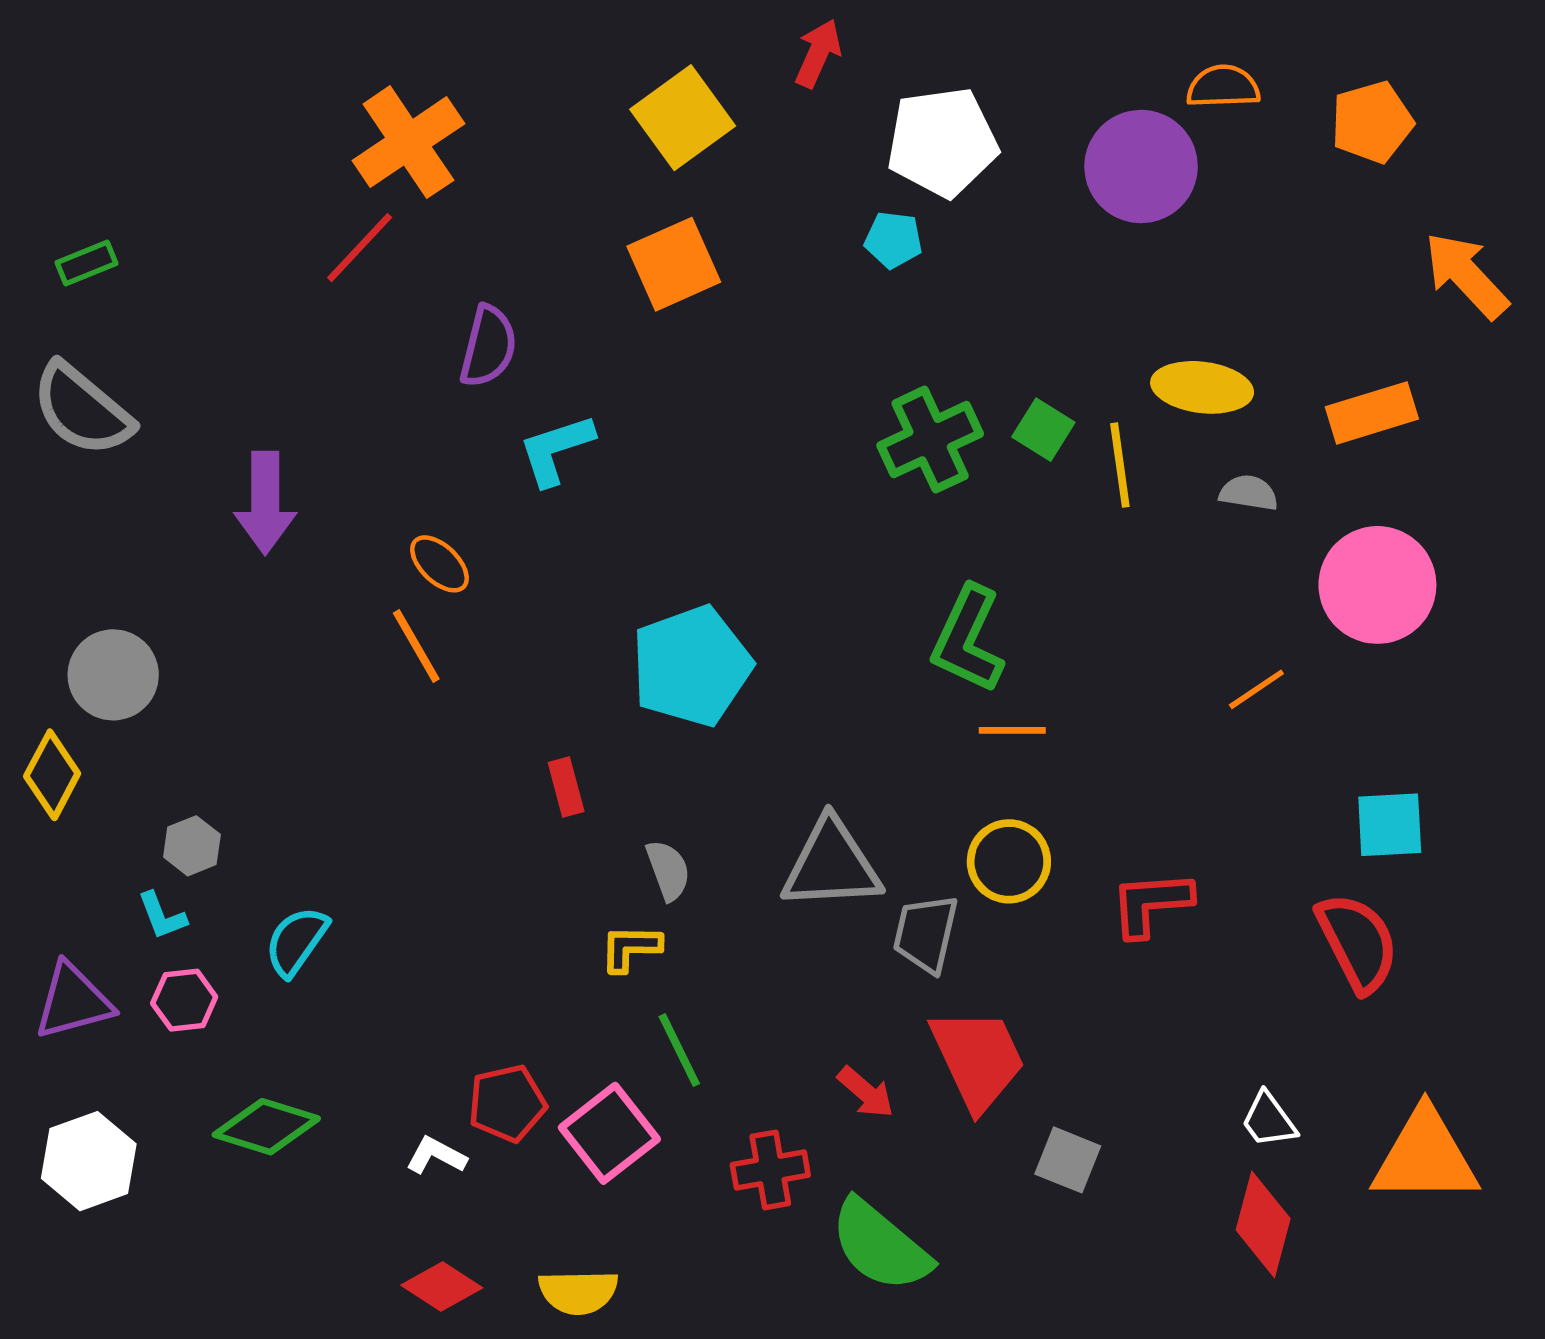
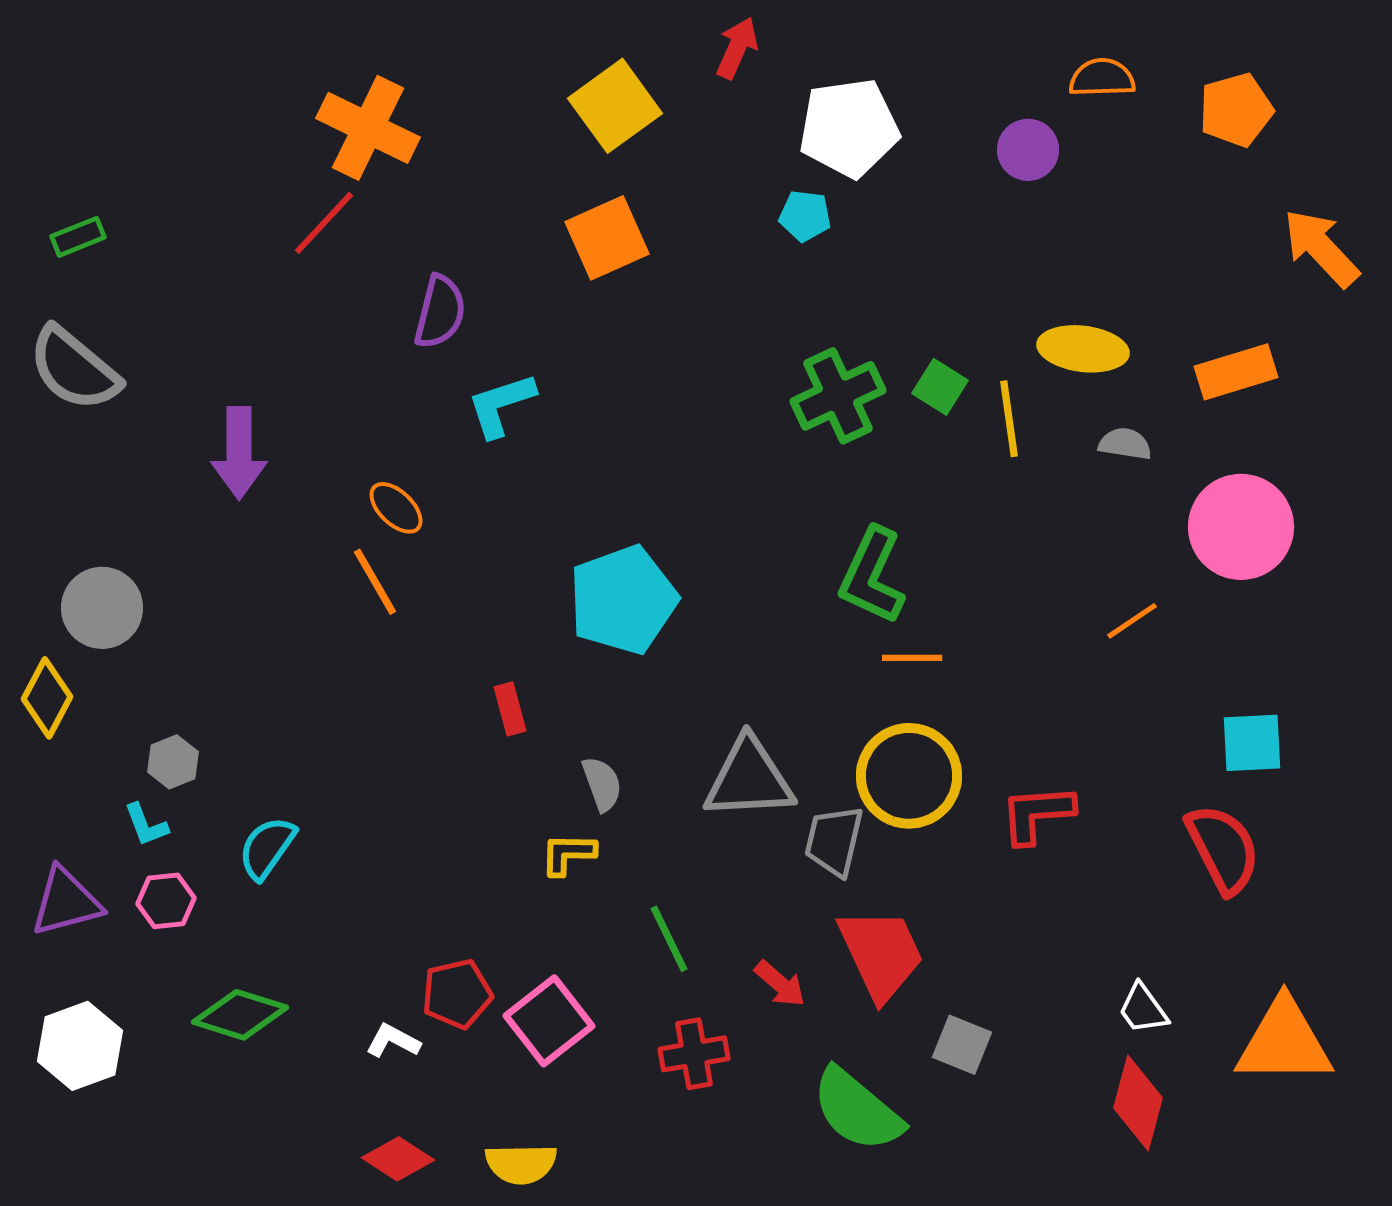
orange cross: (408, 142) -> (368, 128), turned -30
purple circle: (1141, 167) -> (1028, 150), size x0.6
yellow circle: (1009, 861) -> (909, 776), size x1.4
green line: (679, 1050) -> (669, 939), moved
green semicircle: (880, 1245) -> (857, 1110), moved

